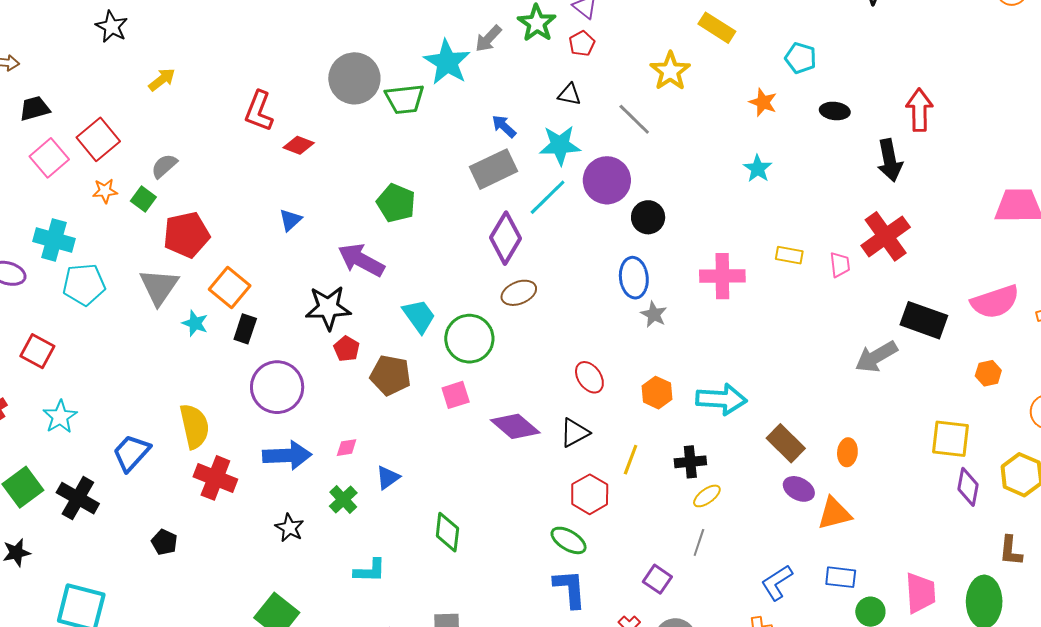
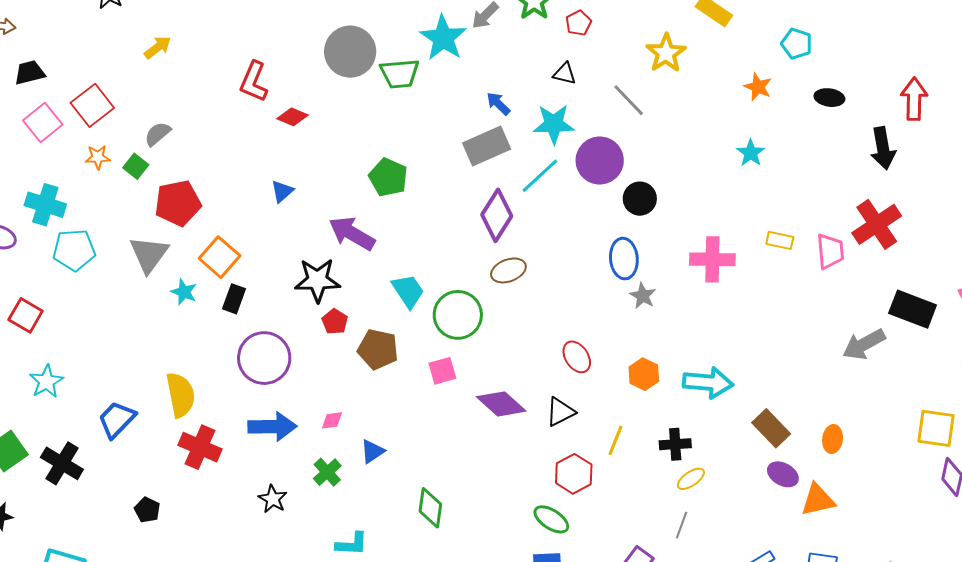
pink trapezoid: (840, 265) -> (830, 251), size x1.4

